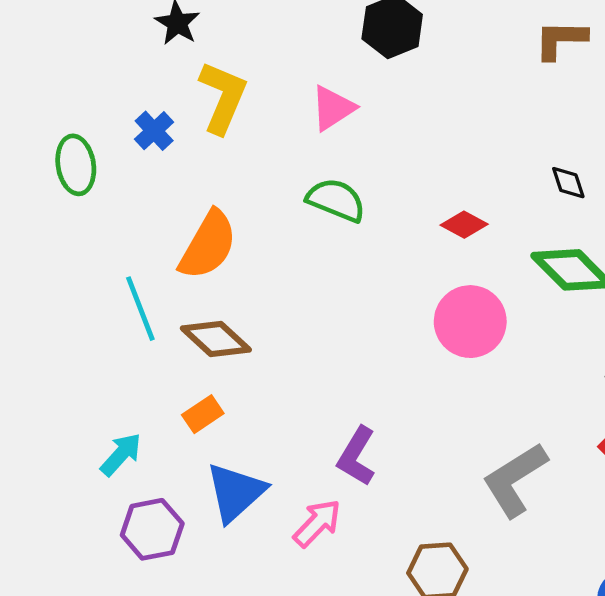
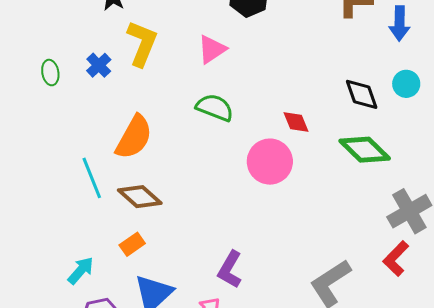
green ellipse: (76, 165) -> (50, 73), moved, size x0.7
black diamond: (568, 183) -> (362, 94), size x1.5
red diamond: (464, 225) -> (296, 122), turned 40
pink circle: (470, 322) -> (270, 162), moved

